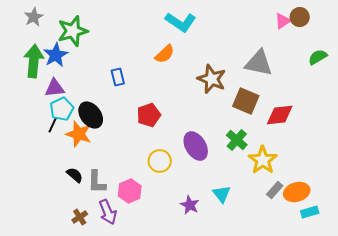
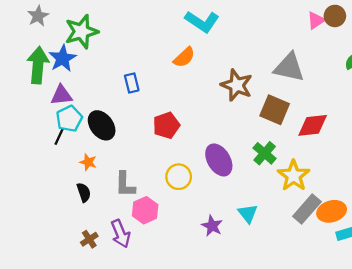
orange star: (79, 134) -> (88, 162), moved, size x0.6
black semicircle: (75, 175) -> (84, 192), turned 30
gray L-shape: (97, 182) -> (125, 185), moved
gray rectangle: (275, 190) -> (307, 209), size x1.5

